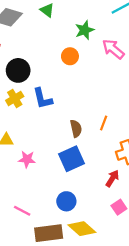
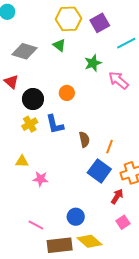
orange circle: (70, 56) -> (67, 93), moved
brown semicircle: (76, 128) -> (84, 139), moved
blue square: (71, 159) -> (99, 171), moved, turned -30

